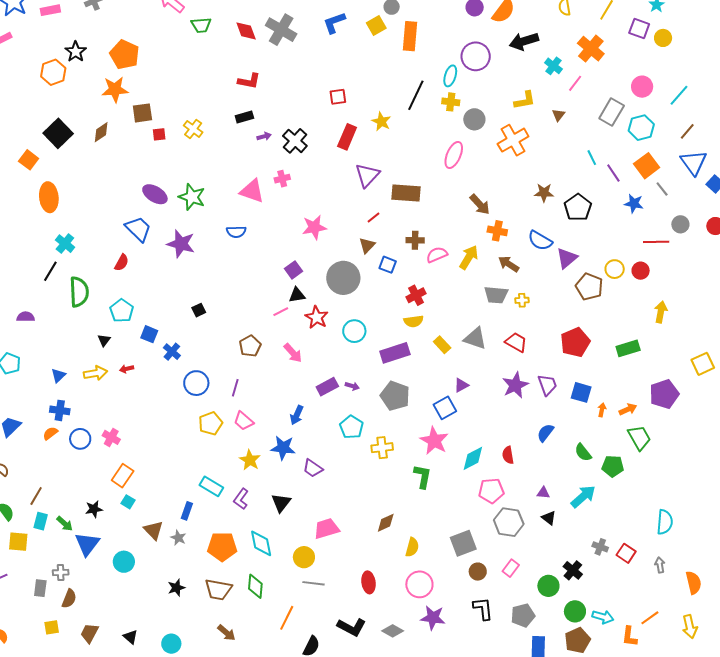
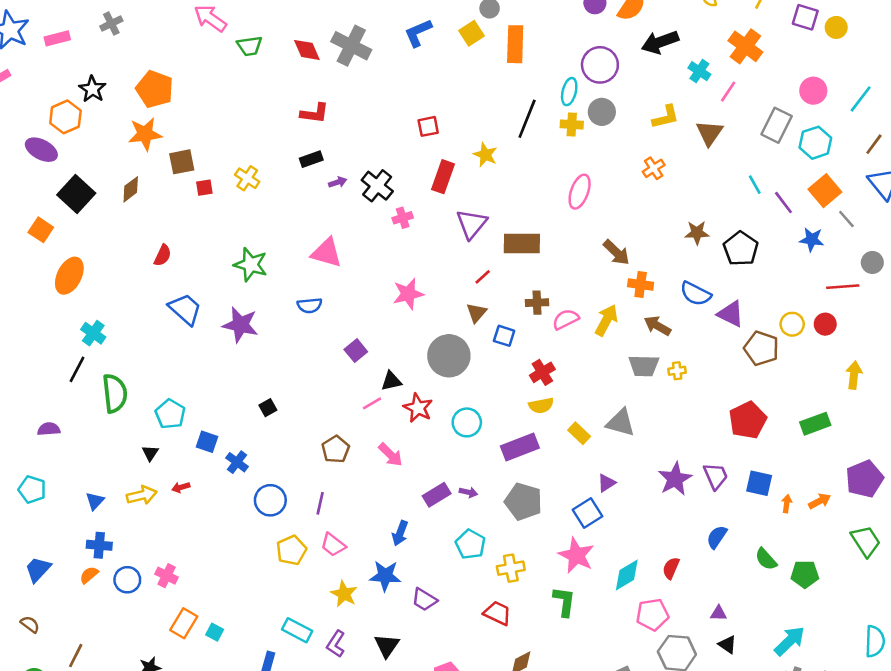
brown triangle: (559, 115) -> (709, 133), size x1.6
gray circle: (474, 119) -> (602, 112), moved
orange cross: (513, 140) -> (654, 168), size x0.6
pink cross: (282, 179) -> (403, 218), moved
purple ellipse: (155, 194) -> (41, 150), moved
orange ellipse: (49, 197) -> (69, 276), turned 36
purple triangle: (567, 258) -> (731, 314), turned -50
red semicircle: (122, 263) -> (163, 255), moved
purple square: (293, 270) -> (356, 351), moved
red trapezoid: (516, 342) -> (497, 613), moved
green trapezoid: (639, 438) -> (866, 541), moved
red semicircle: (508, 455) -> (671, 568), turned 36
cyan arrow: (583, 497) -> (790, 641), moved
cyan square: (128, 502) -> (215, 632), moved

